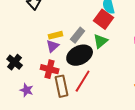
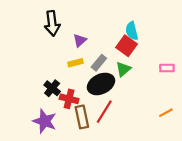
purple triangle: (53, 46) -> (80, 40), moved
black cross: (15, 62) -> (52, 88), moved
purple star: (27, 90) -> (45, 121), size x1.6

